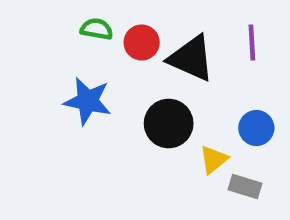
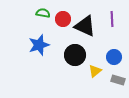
blue star: (88, 101) -> (39, 45), turned -30
gray rectangle: (245, 186) -> (118, 80), moved

